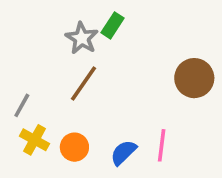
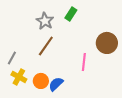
green rectangle: (113, 25) -> (71, 14), moved
pink line: (162, 145) -> (84, 62), moved
blue semicircle: (123, 153) -> (56, 84), moved

